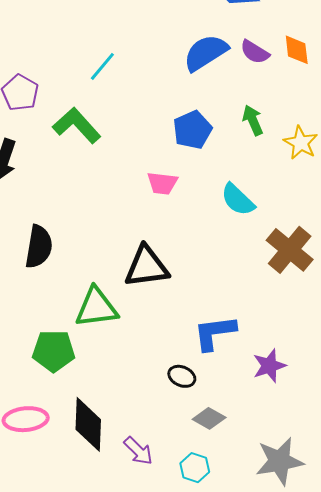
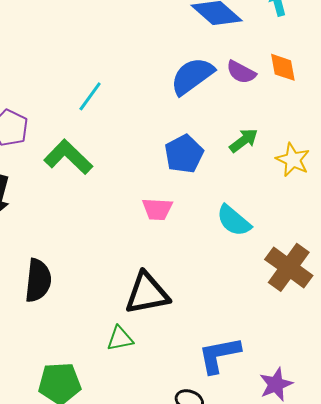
green arrow: (253, 120) -> (244, 140), turned 80
green triangle: (96, 308) -> (120, 339), moved, size x0.6

